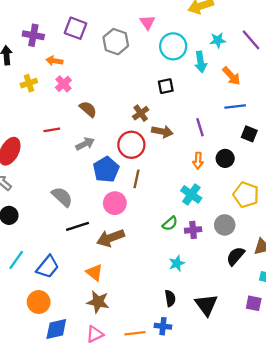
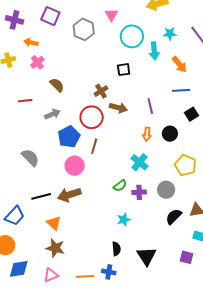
black square: (249, 134) -> (192, 114), turned 32
black line: (78, 226) -> (41, 196), moved

